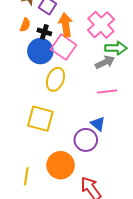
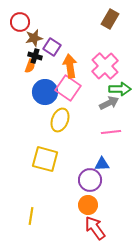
black cross: (44, 32) -> (35, 56), moved
blue triangle: (98, 124) -> (102, 164), turned -42
orange circle: (61, 165) -> (88, 205), moved, size x0.7

